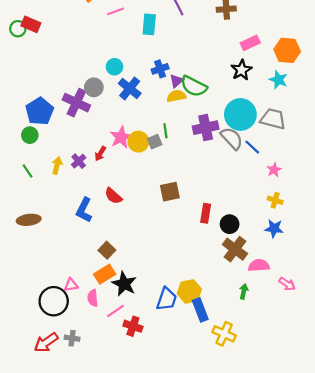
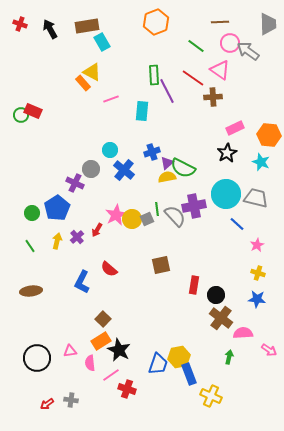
purple cross: (76, 103) -> (75, 183), size x0.7
blue pentagon: (40, 111) -> (57, 208), moved
gray semicircle: (232, 138) -> (175, 216), moved
black circle: (54, 301) -> (37, 358), moved
red arrow: (46, 342) -> (47, 404), size x0.6

